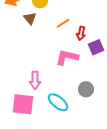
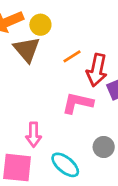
brown triangle: (30, 18) -> (27, 49), size x1.5
red arrow: (81, 33) -> (97, 70), size x1.6

